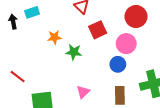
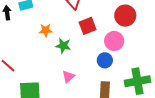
pink triangle: (83, 92) -> (68, 77), moved

